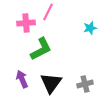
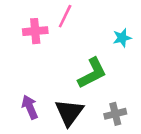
green L-shape: (41, 49) -> (92, 73), moved

